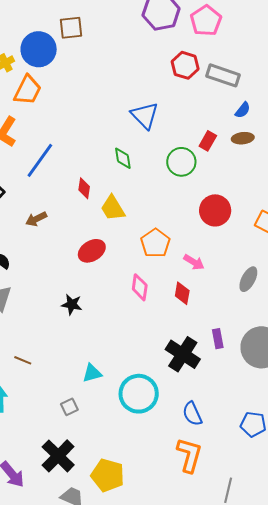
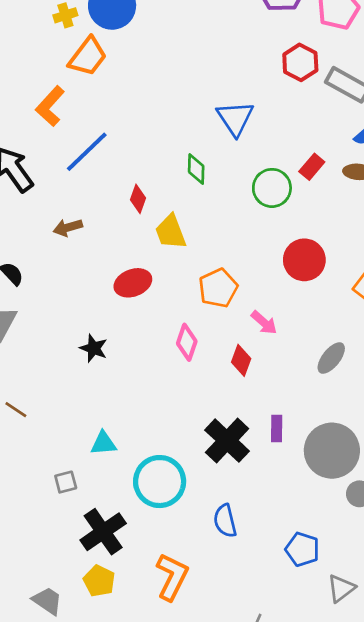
orange L-shape: (189, 455) -> (172, 577), moved
black cross: (58, 456) -> (103, 532), moved
yellow pentagon: (108, 475) -> (99, 581), size x0.7

